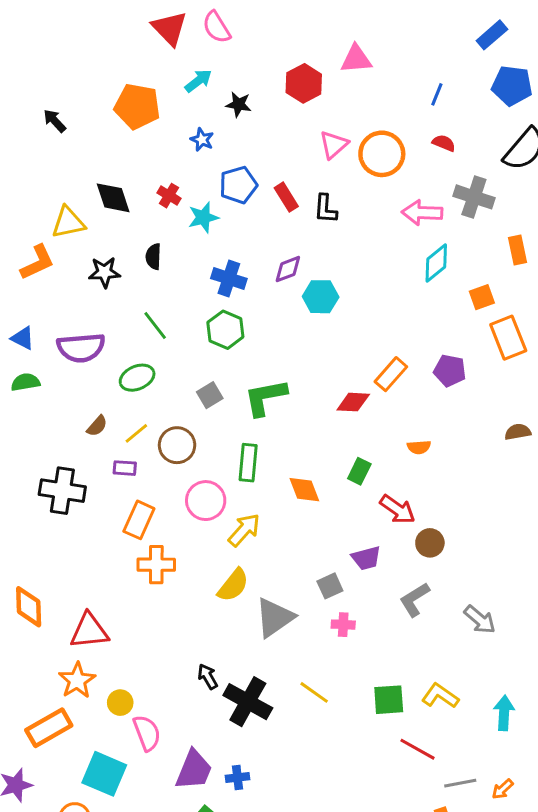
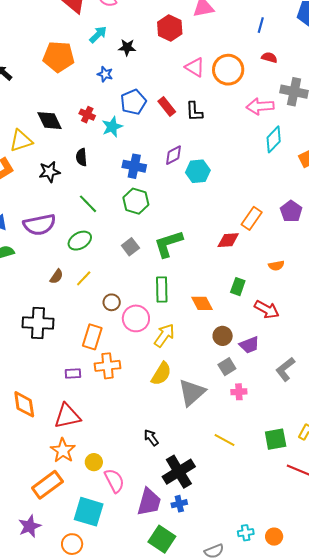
pink triangle: (334, 145) -> (195, 67), turned -40
purple pentagon: (450, 371) -> (291, 211), turned 30
brown circle: (177, 445) -> (112, 302), moved, size x0.7
purple rectangle: (125, 468) -> (73, 373), moved
brown circle: (430, 543) -> (223, 336), moved
black cross: (248, 702) -> (179, 472), moved, turned 36

